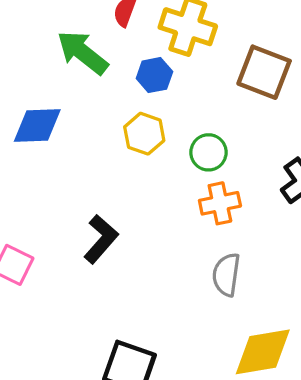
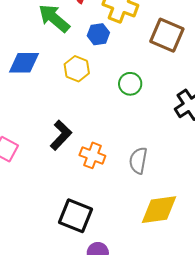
yellow hexagon: (144, 134) -> (77, 69), moved
orange cross: (220, 203) -> (92, 155), moved, turned 30

